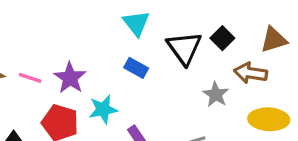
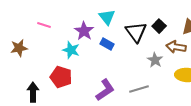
pink line: (30, 78) -> (44, 25), moved
purple star: (70, 78) -> (84, 31), moved
cyan star: (103, 109) -> (71, 50), moved, turned 30

